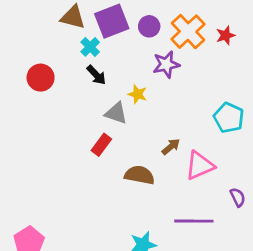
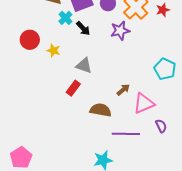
black arrow: (96, 75) -> (83, 28), moved
yellow star: (138, 94) -> (53, 51), moved
purple semicircle: (238, 197) -> (161, 126), moved
purple line: (194, 221) -> (126, 134), moved

